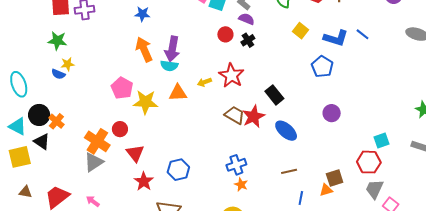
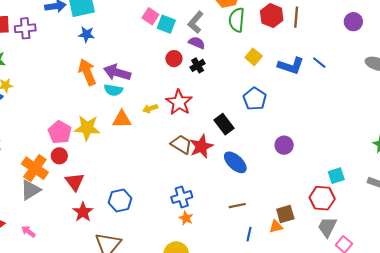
purple arrow: (172, 49) -> (117, 72), turned 95
blue pentagon: (322, 67) -> (255, 99), moved
pink pentagon: (122, 88) -> (60, 132), moved

